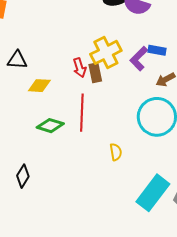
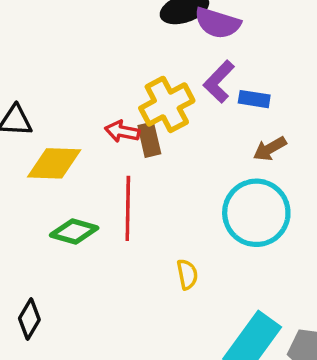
purple L-shape: (139, 59) -> (219, 82), moved
red arrow: (80, 68) -> (122, 131), turned 120
yellow diamond: (39, 86) -> (54, 163), size x1.4

